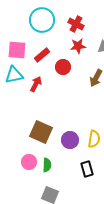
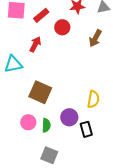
cyan triangle: (14, 75) -> (13, 64), moved
purple circle: (70, 140) -> (69, 117), moved

